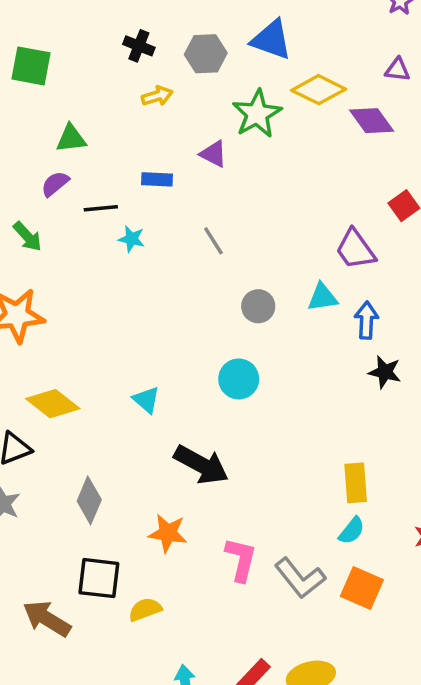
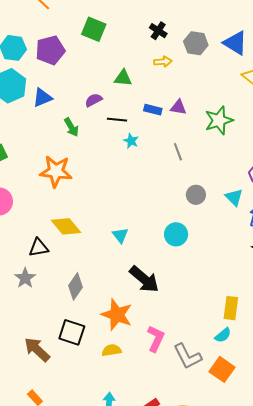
green star: (257, 114) -> (219, 120), moved
green triangle: (71, 138) -> (123, 78), moved
purple triangle: (213, 154) -> (178, 107), moved, turned -30
cyan triangle: (322, 297) -> (234, 197), turned 42
orange star: (168, 533) -> (117, 315), size x1.4
yellow semicircle: (145, 609) -> (112, 350), moved

